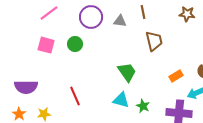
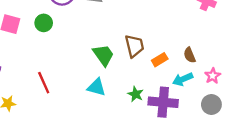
brown trapezoid: (154, 41) -> (134, 46), moved
green star: (143, 106) -> (136, 94), moved

